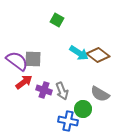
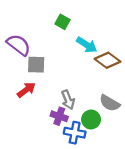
cyan arrow: (79, 53) -> (87, 45), moved
purple semicircle: (17, 61) -> (19, 45), moved
purple cross: (44, 90) -> (59, 116), moved

